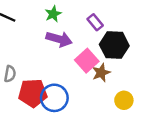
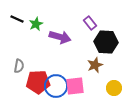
green star: (53, 14) -> (36, 24), moved
pink square: (87, 61) -> (75, 86), moved, turned 36

